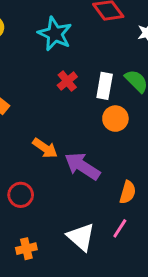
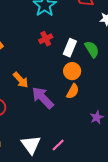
orange semicircle: (128, 192) -> (73, 91), moved

